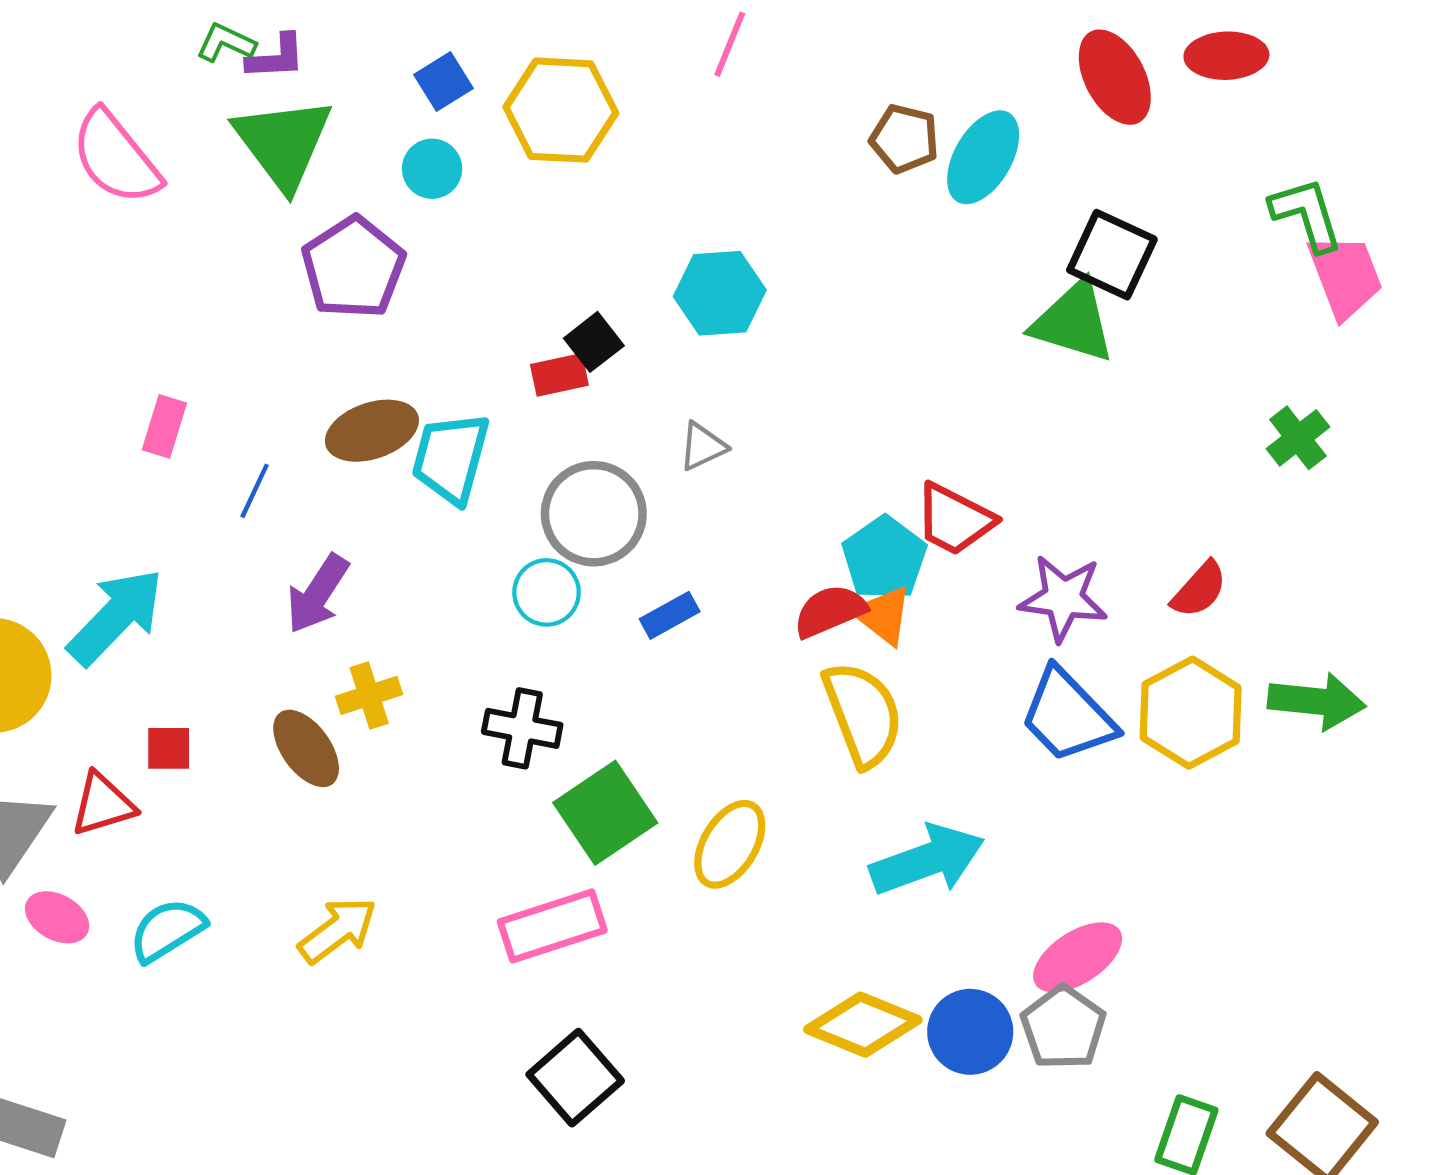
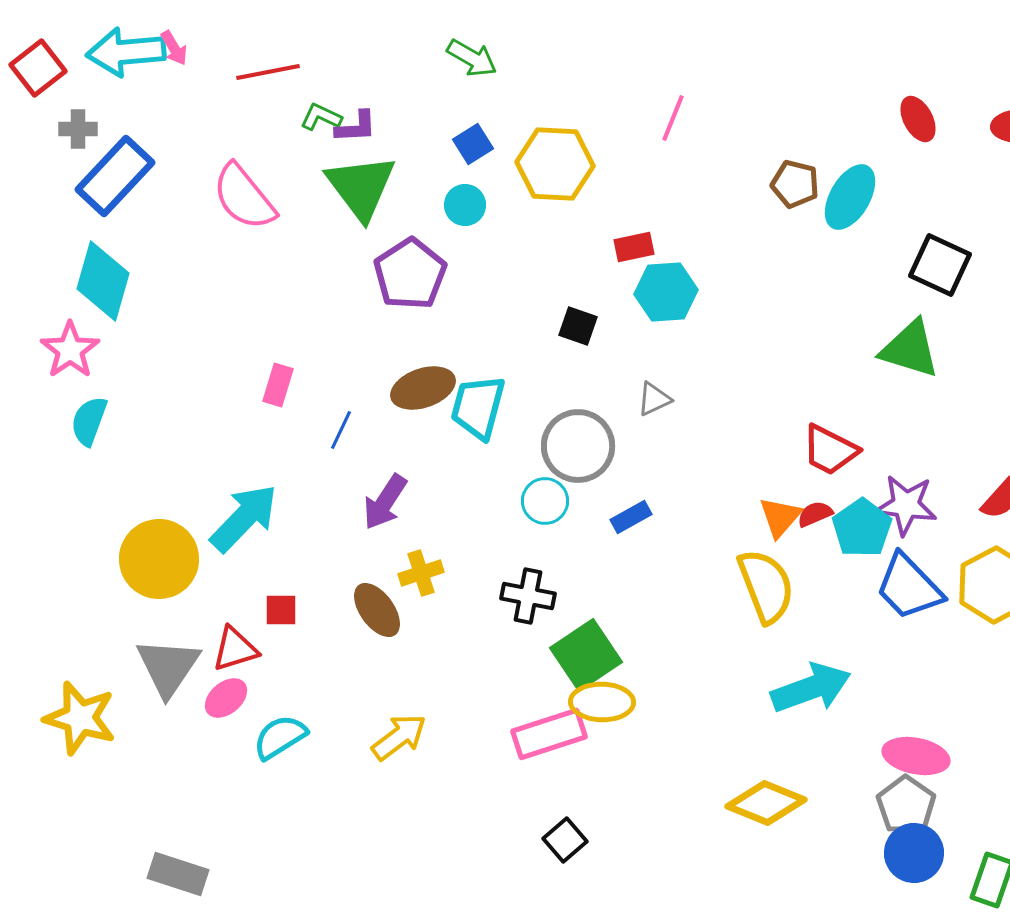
red ellipse: (1115, 77) -> (918, 119), moved, size x0.7
green triangle: (1073, 322) -> (910, 349), moved
black square: (594, 342) -> (578, 326), turned -33
red rectangle: (559, 375) -> (634, 247), moved
cyan pentagon: (884, 558) -> (862, 528), moved
red semicircle: (830, 611) -> (815, 514), moved, size x0.7
orange triangle: (883, 615) -> (780, 517), turned 33
yellow ellipse: (730, 844) -> (602, 702), moved, turned 60
pink ellipse: (57, 917) -> (226, 698), moved, turned -69
pink ellipse: (1078, 957) -> (916, 756), turned 44
blue circle: (970, 1032) -> (914, 853), moved
black square: (575, 1078) -> (565, 840), size x0.7

